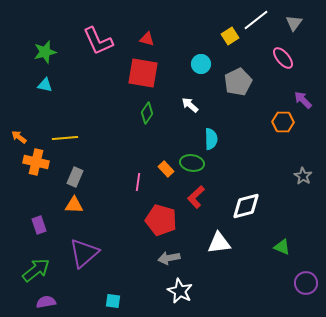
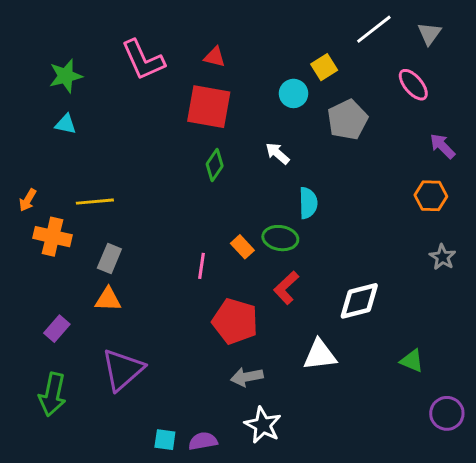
yellow square: (230, 36) -> (324, 67), moved
orange hexagon: (283, 122) -> (431, 196), moved
orange arrow: (19, 137) -> (28, 200), turned -98
purple rectangle: (39, 225) -> (57, 329), turned 60
green arrow: (36, 270) -> (52, 394), turned 140
purple semicircle: (46, 302) -> (203, 441), moved

